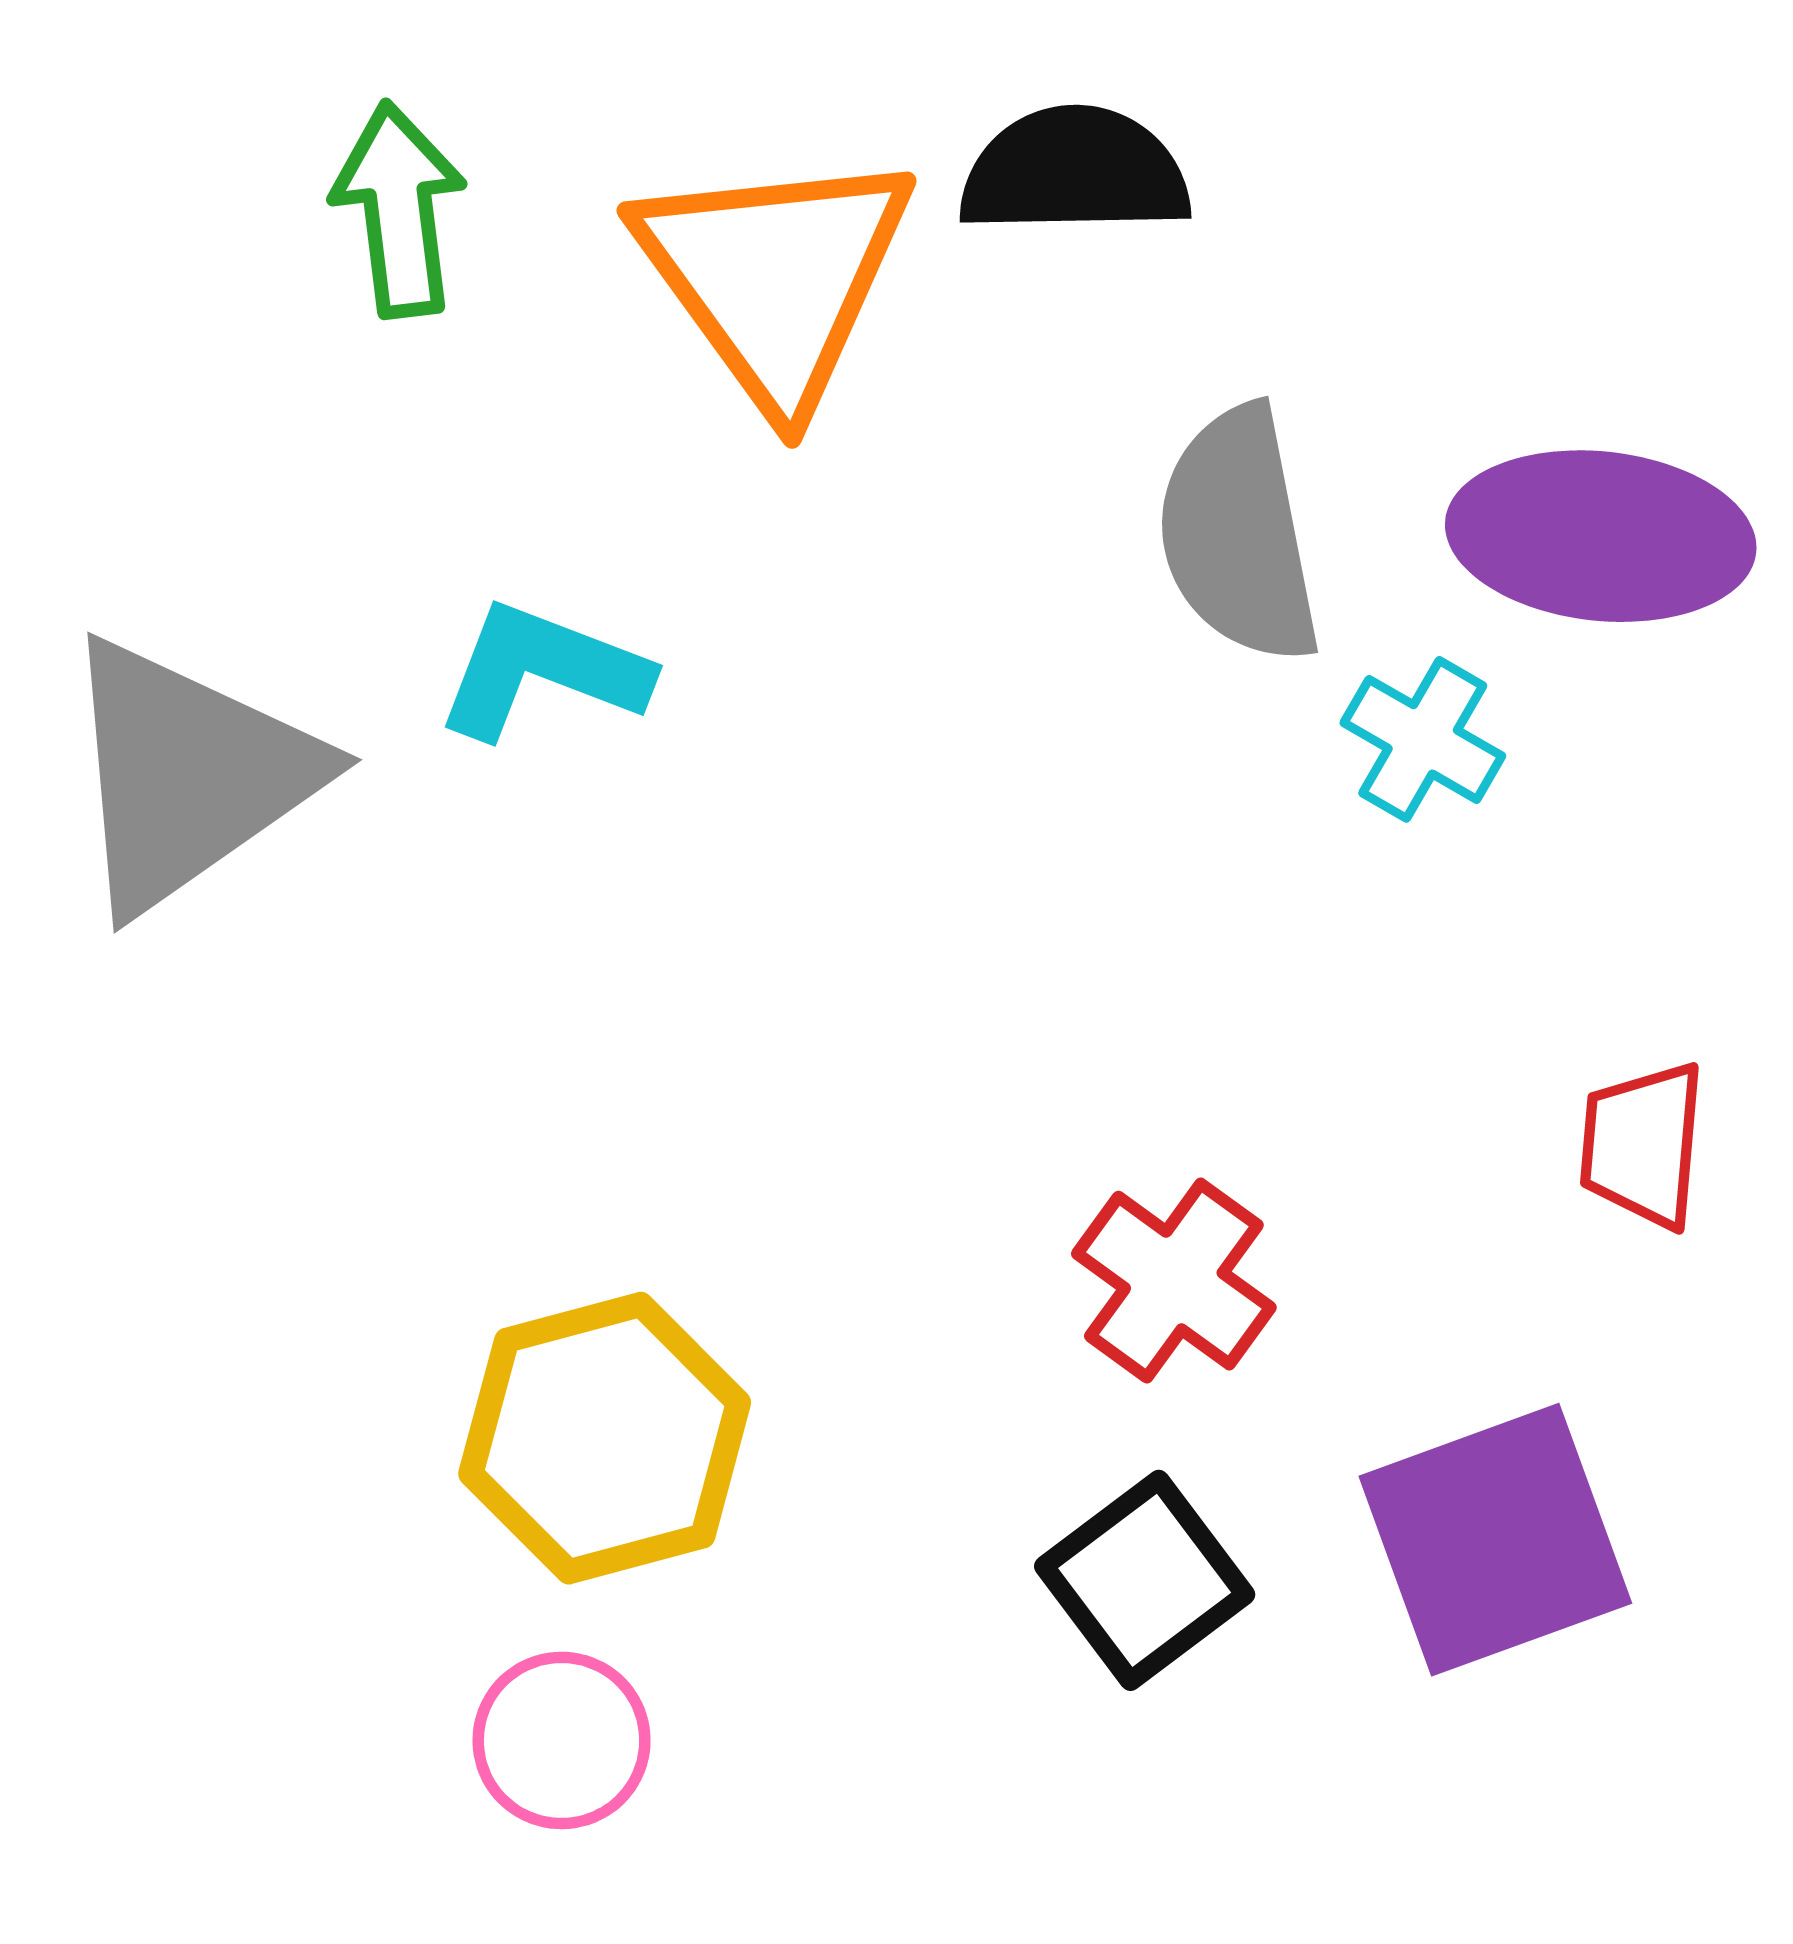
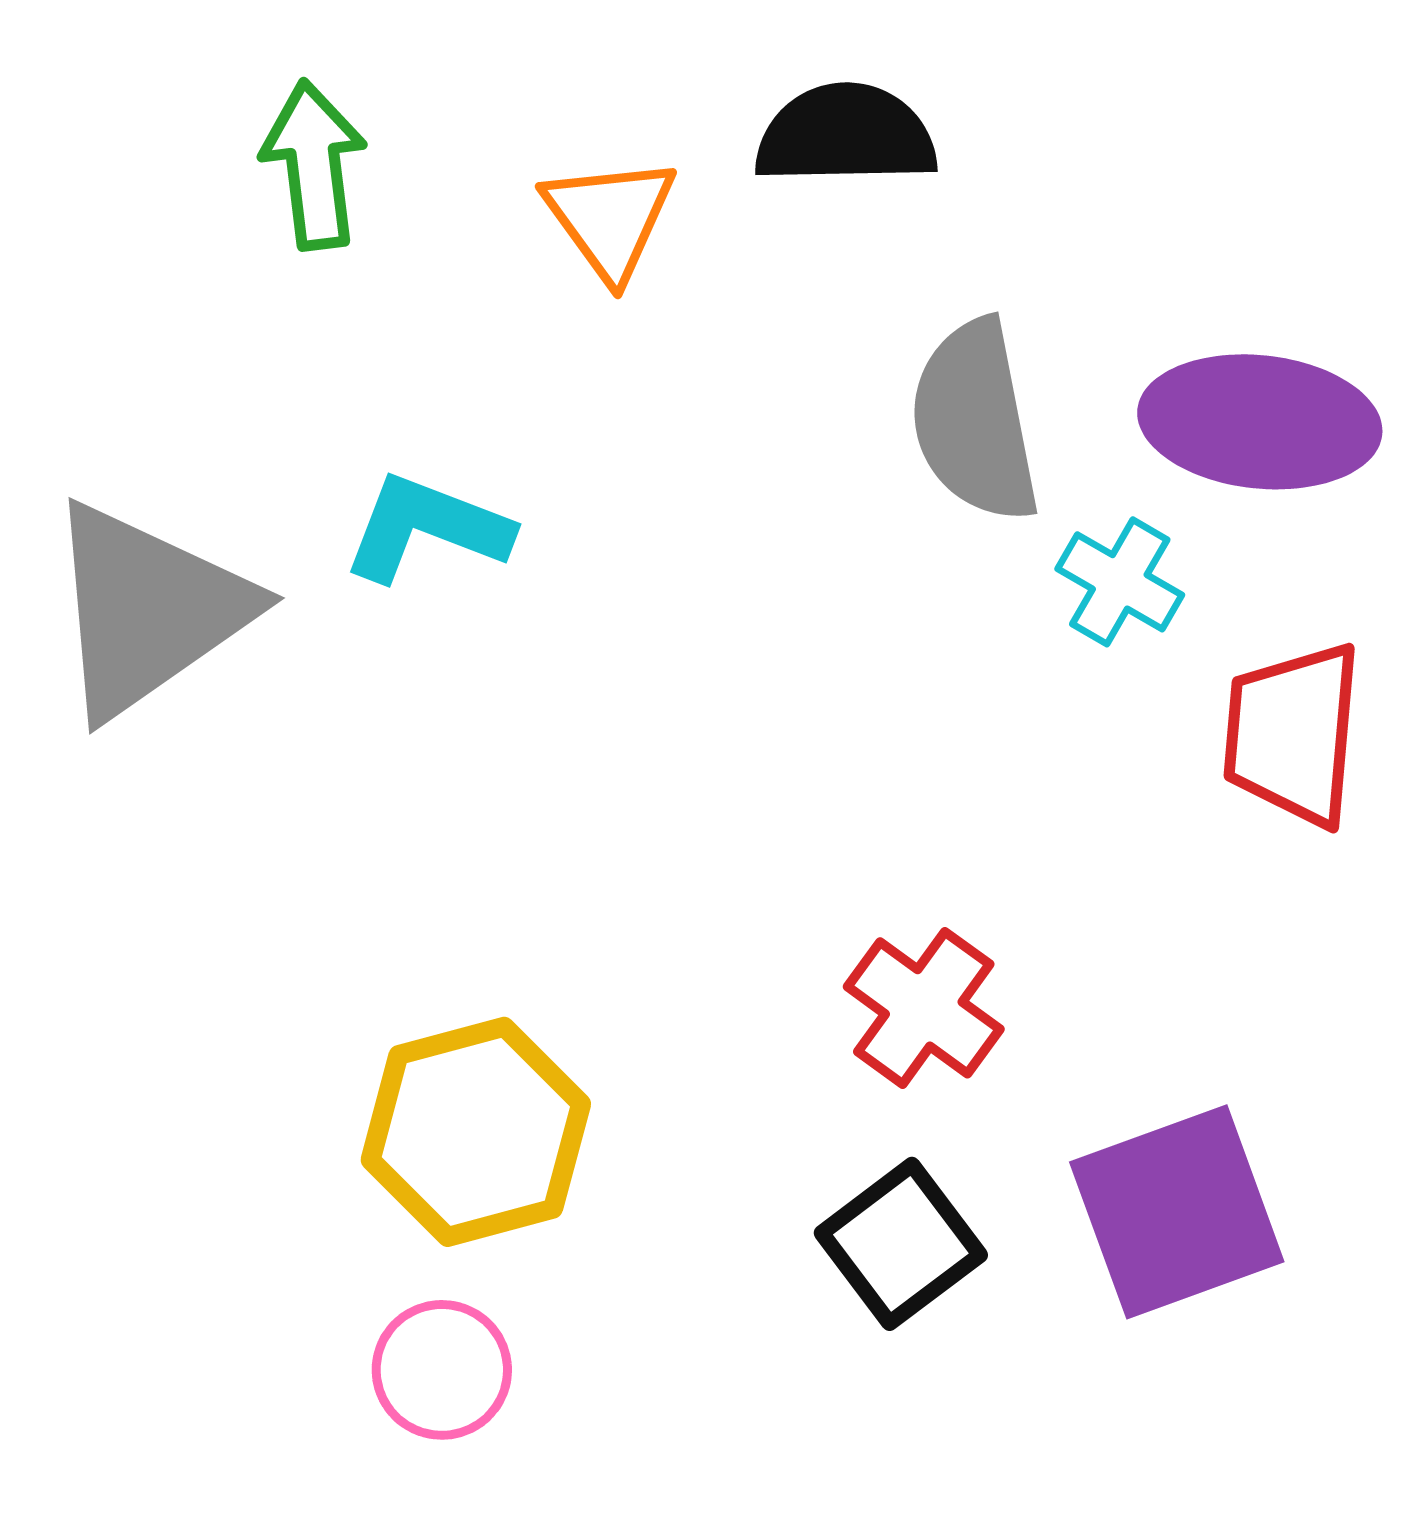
orange triangle: (775, 277) -> (610, 218), size x0.6
red trapezoid: (1643, 1145) -> (1293, 734), moved, size x1.4

